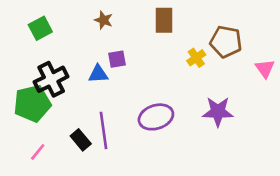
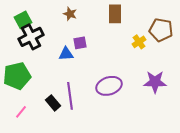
black cross: (51, 79) -> (31, 37), moved

